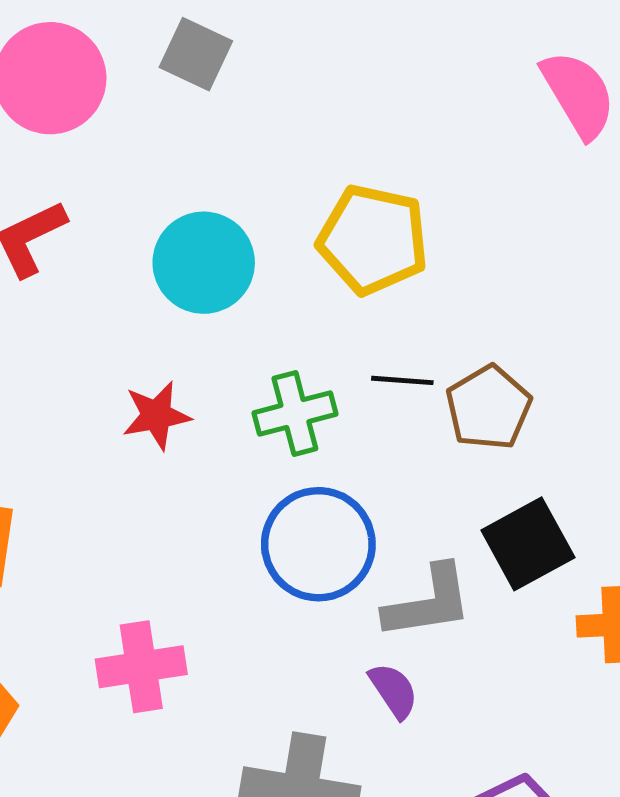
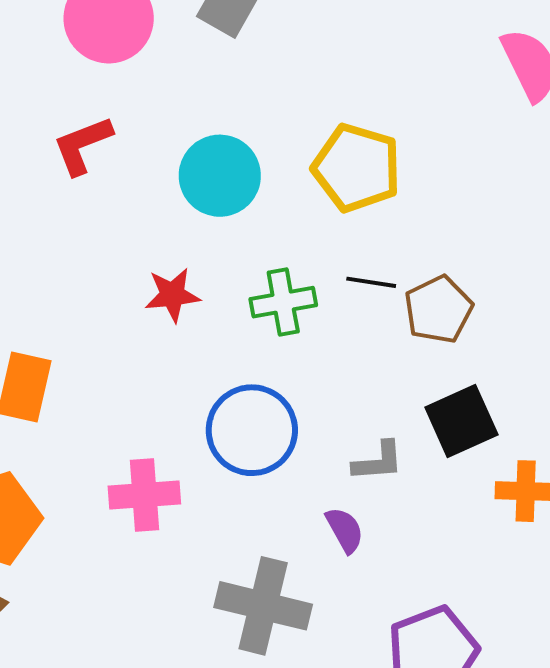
blue circle: (318, 544) -> (252, 430), moved
gray L-shape: (428, 602) -> (378, 461), size x0.7

